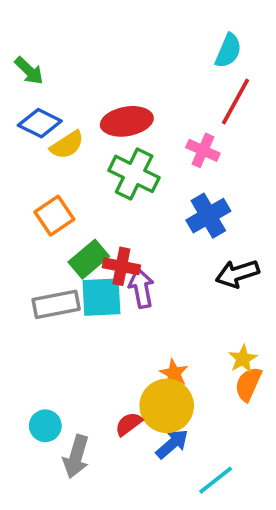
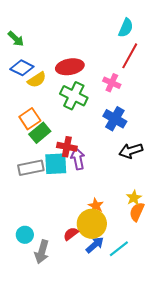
blue cross: (208, 216) -> (115, 119), turned -30
green rectangle: (89, 259) -> (40, 133), moved
cyan line: (216, 480) -> (119, 249), moved

